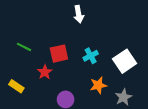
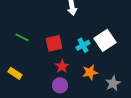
white square: (125, 61) -> (105, 40), moved
red star: (45, 72) -> (62, 66), moved

